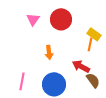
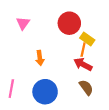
red circle: (61, 19) -> (69, 23), moved
red arrow: (81, 66) -> (83, 64), moved

